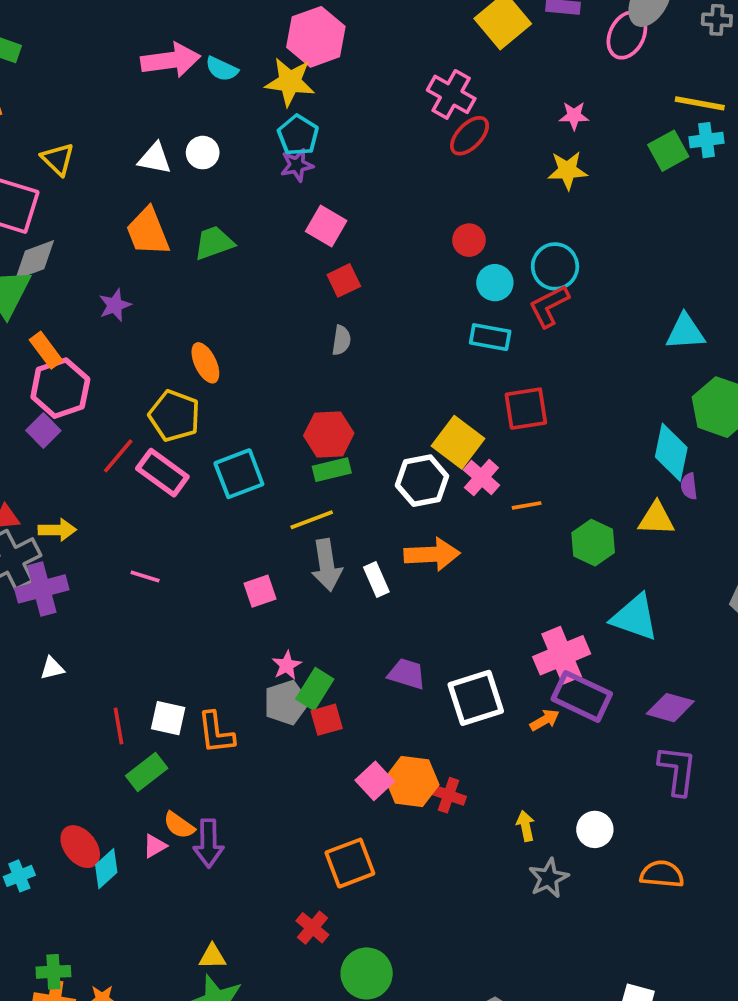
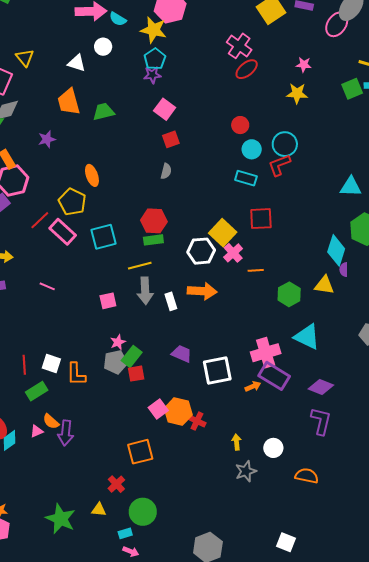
white circle: (203, 153) -> (103, 47), moved
yellow triangle: (212, 957) -> (99, 510), moved

